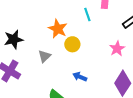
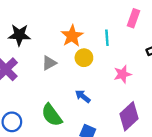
cyan line: (87, 15) -> (107, 38), moved
pink star: (117, 49) -> (123, 74), moved

